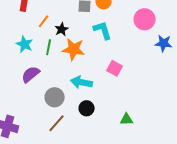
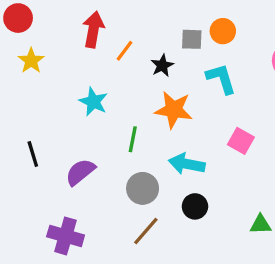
orange line: (44, 21) -> (125, 51), moved
black star: (62, 29) -> (162, 66), moved
green line: (49, 47) -> (133, 139), moved
purple semicircle: (31, 74) -> (80, 172), moved

